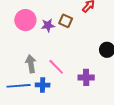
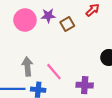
brown square: (66, 21) -> (67, 24), turned 32
purple star: (48, 25) -> (48, 16), moved

